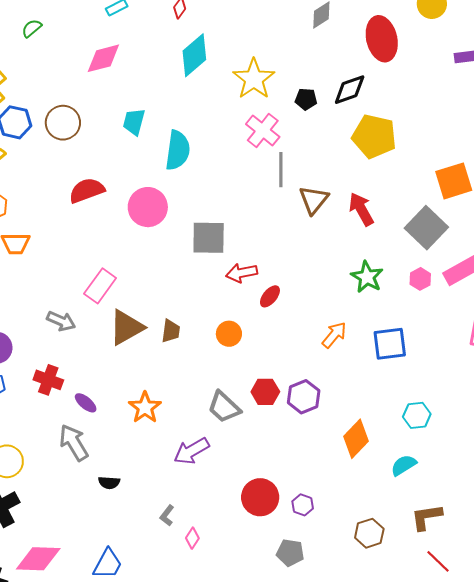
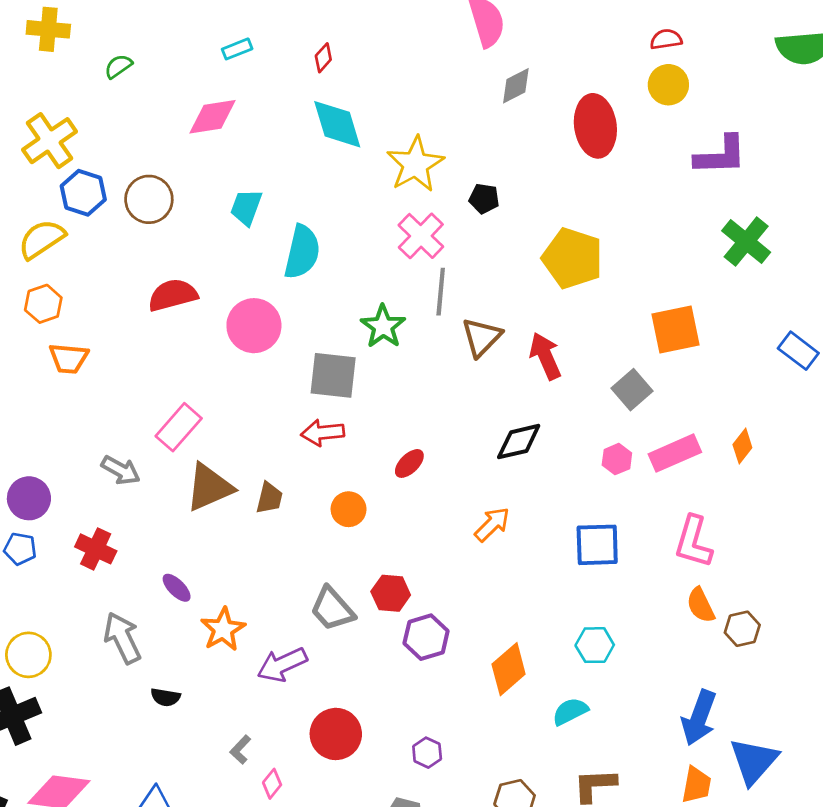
cyan diamond: (194, 55) -> (337, 124), turned -72
black diamond: (350, 90) -> (519, 442), moved
gray square: (426, 228) -> (632, 390), size x0.7
red arrow: (242, 273) -> (323, 433), moved
green star: (367, 277) -> (383, 326), moved
blue square: (390, 344) -> (597, 545), moved
purple hexagon: (304, 397) -> (426, 637), moved
purple ellipse: (86, 403) -> (177, 588), moved
orange star: (145, 408) -> (223, 629), moved
red circle: (260, 497) -> (336, 734), moved

